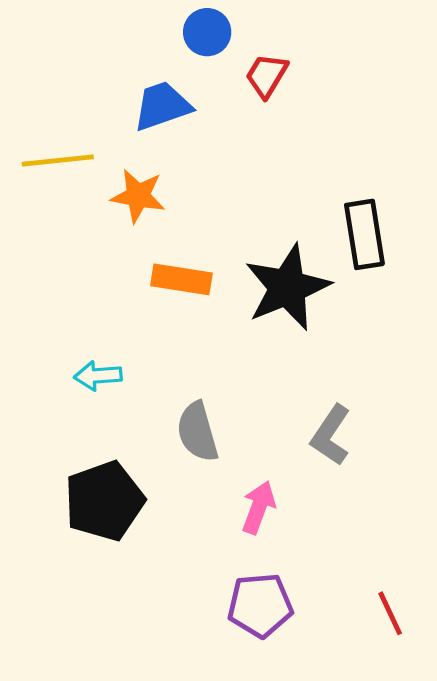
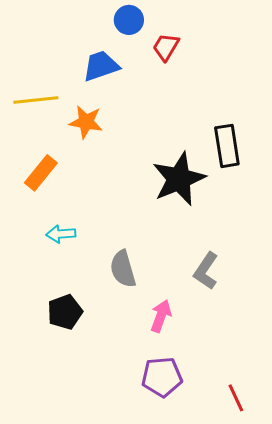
orange rectangle: (181, 279) -> (41, 173), moved, turned -60
black pentagon: (104, 501) -> (65, 312), size x0.7
red line: (390, 613) -> (236, 398), moved

